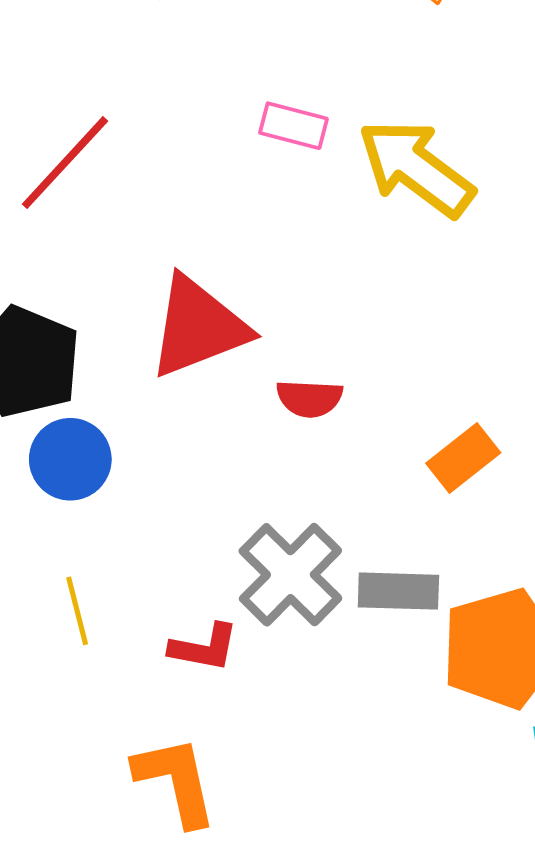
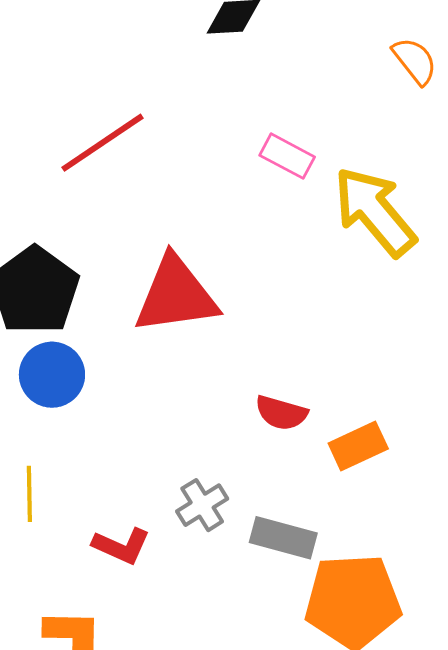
red semicircle: (309, 398) -> (281, 413), moved
gray cross: (290, 575) -> (202, 505), size x0.6

